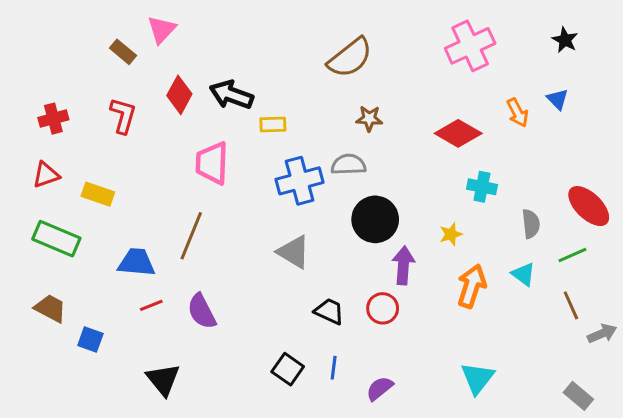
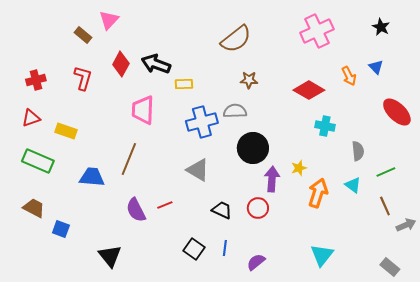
red ellipse: (589, 206) -> (397, 112), moved
yellow star: (451, 234) -> (299, 168), moved
red line: (151, 305) -> (165, 205), moved

